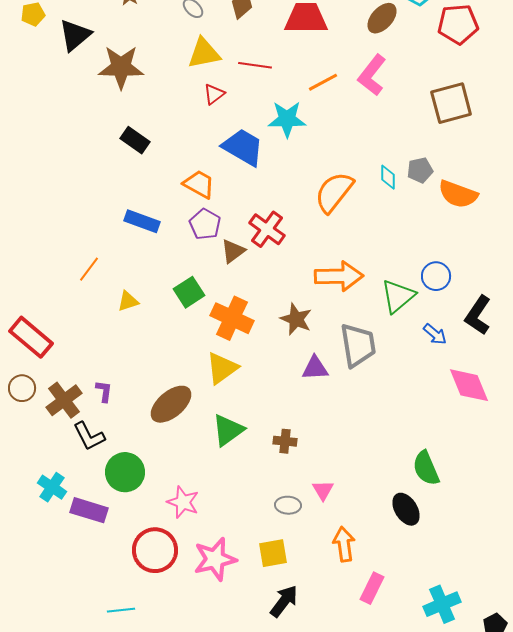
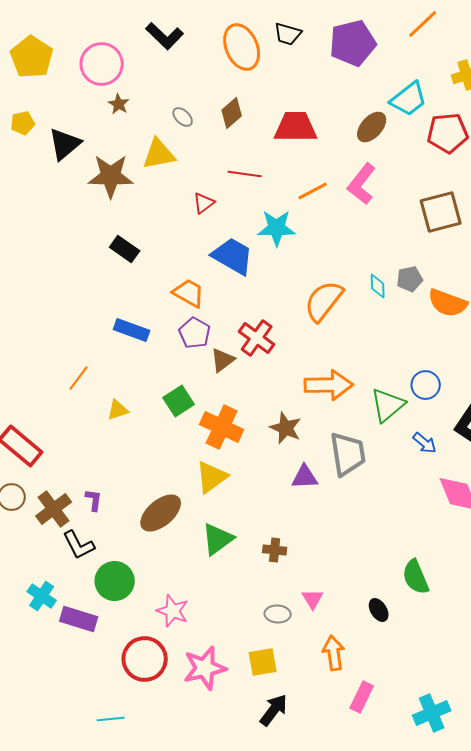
yellow triangle: (204, 53) -> (159, 154), moved
black ellipse: (406, 509) -> (379, 610), moved, size x0.7

